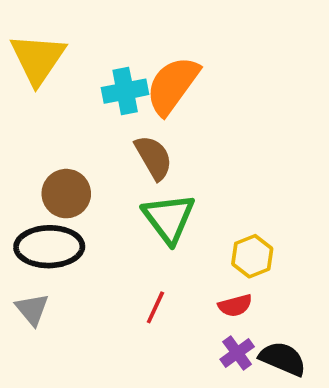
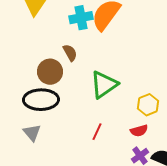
brown semicircle: (154, 158) -> (70, 53), moved, size x0.7
green triangle: (169, 218) -> (104, 85), turned 32

